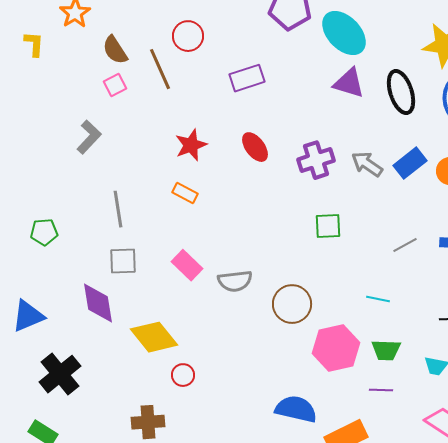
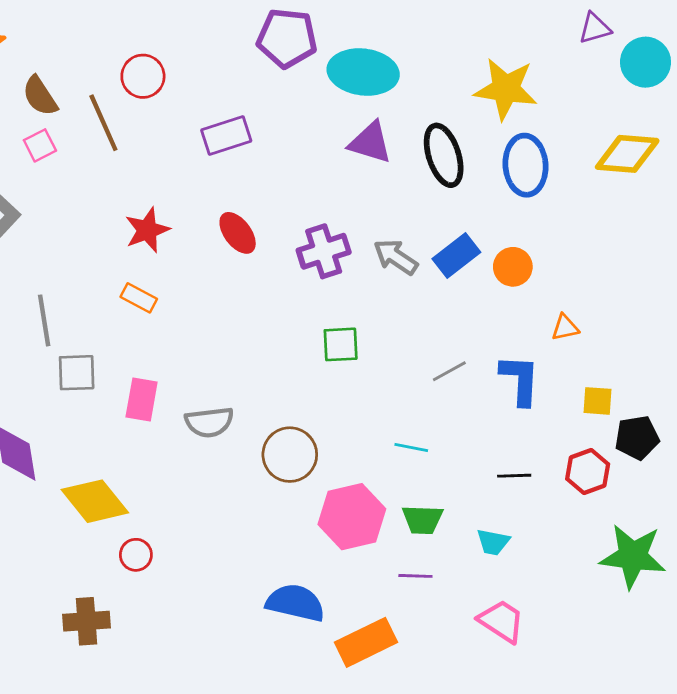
cyan ellipse: (344, 33) -> (363, 72), turned -39
gray square: (123, 261) -> (77, 373), moved
pink rectangle: (187, 265) -> (142, 400), turned 56

